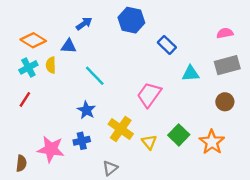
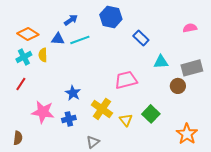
gray rectangle: (227, 65) -> (192, 68), moved
cyan line: (95, 76) -> (80, 40), moved, turned -66
pink trapezoid: (149, 95) -> (126, 80), turned 40
brown circle: (225, 102) -> (178, 86), moved
orange star: (212, 142) -> (187, 134), moved
pink star: (51, 149) -> (43, 112), moved

